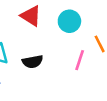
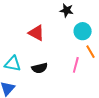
cyan circle: (69, 21) -> (83, 31), moved

